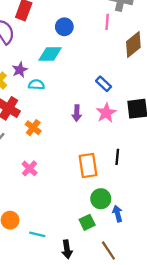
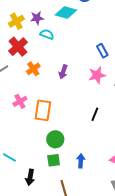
purple arrow: (77, 113) -> (63, 72), moved
orange rectangle: (88, 166) -> (43, 110), moved
green circle: (101, 199) -> (55, 139), moved

